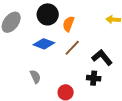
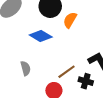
brown line: (72, 48) -> (67, 72), moved

